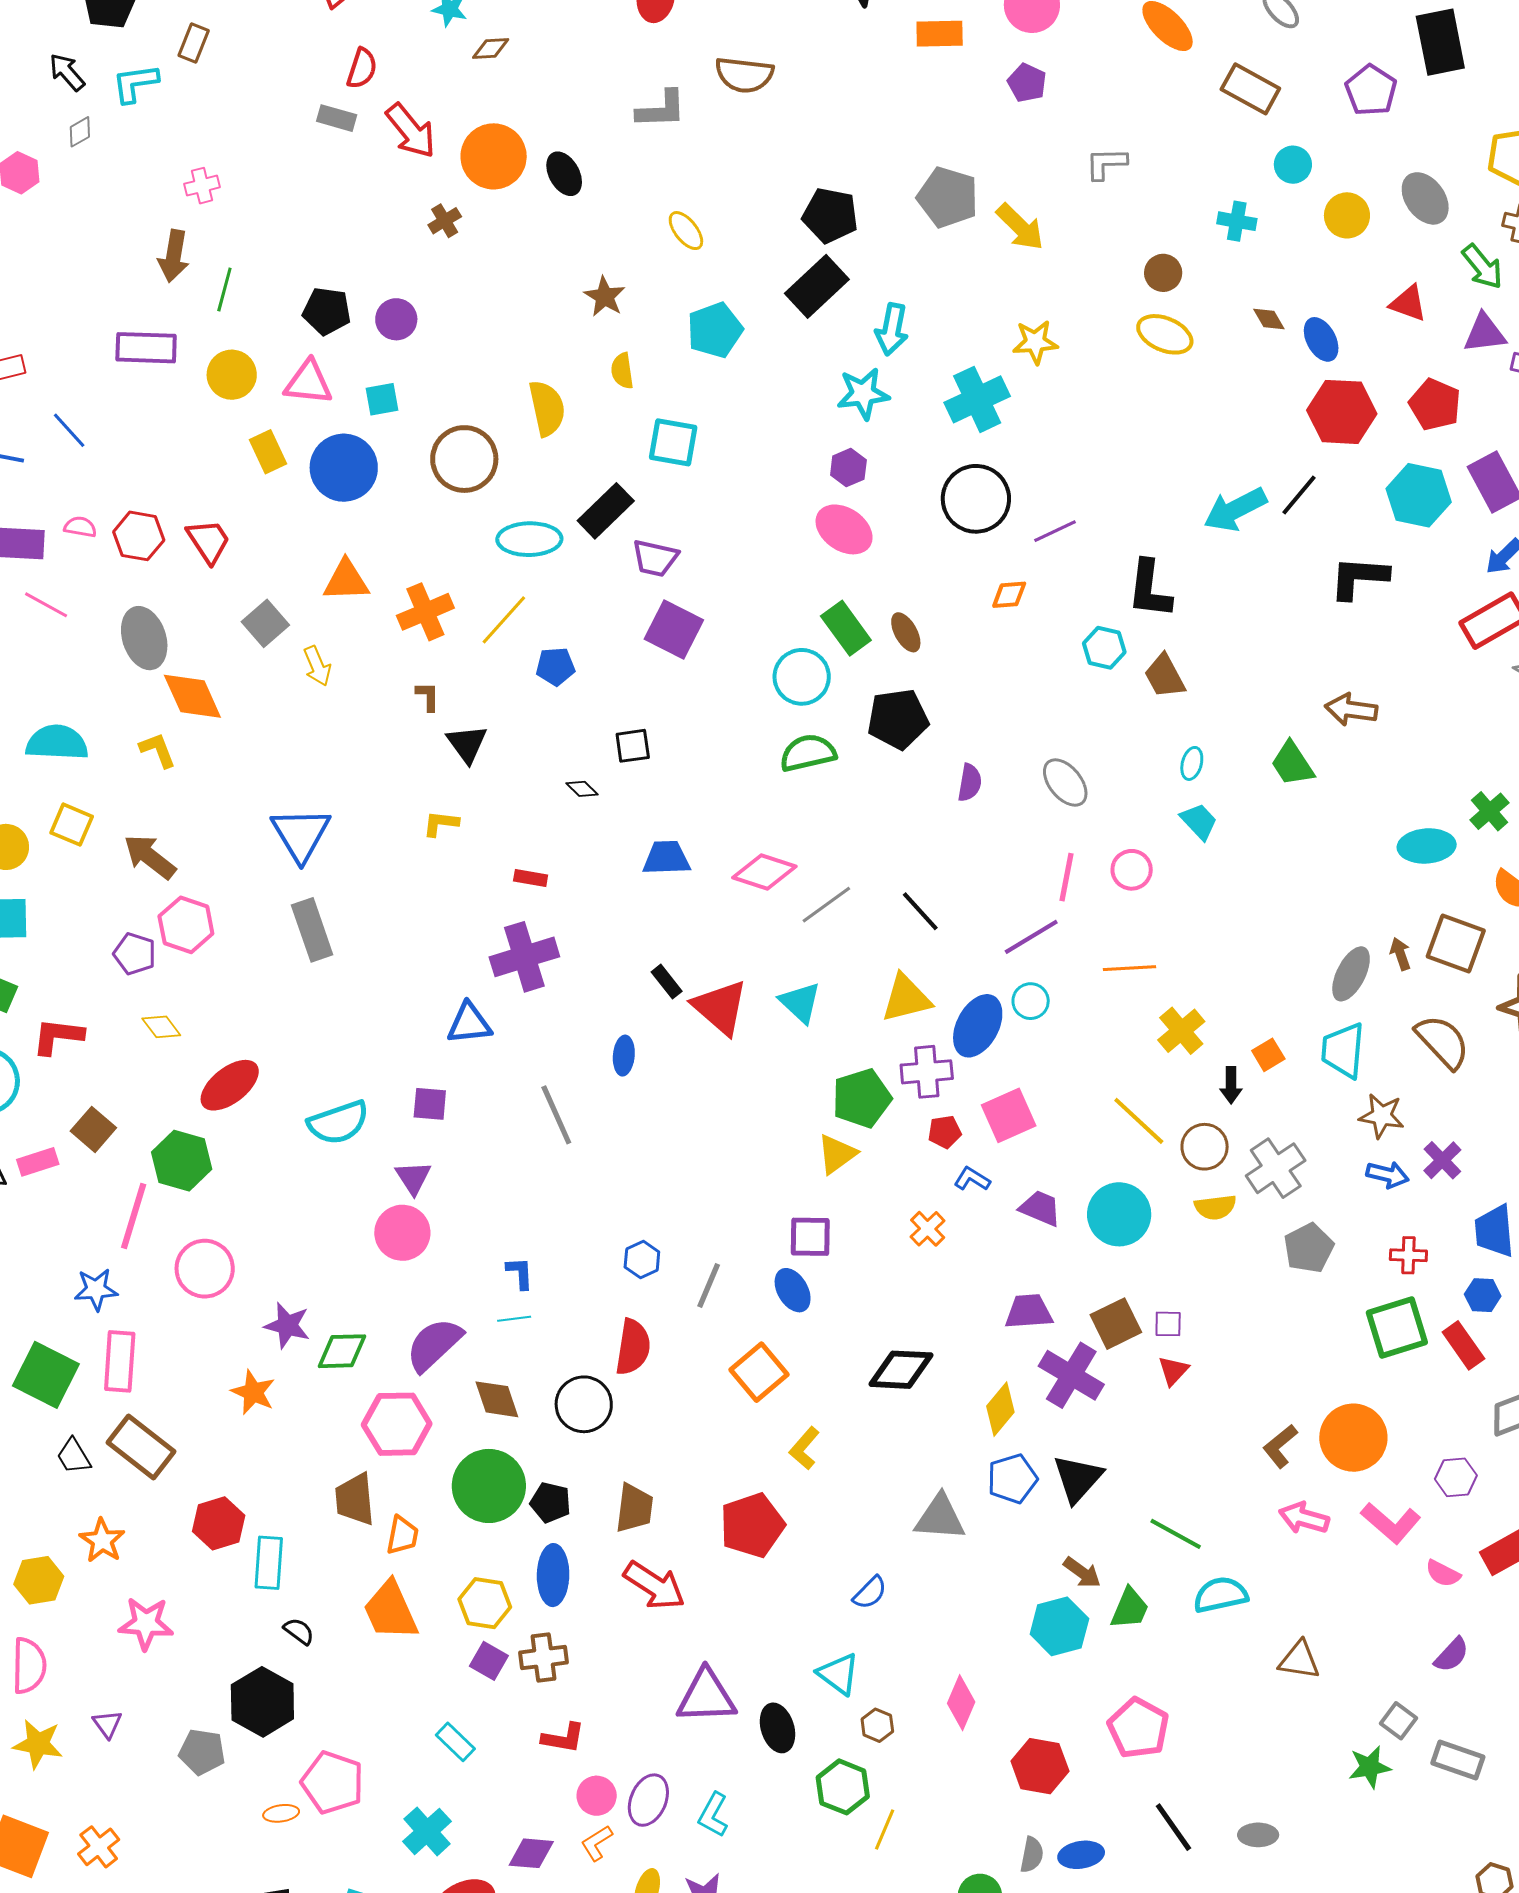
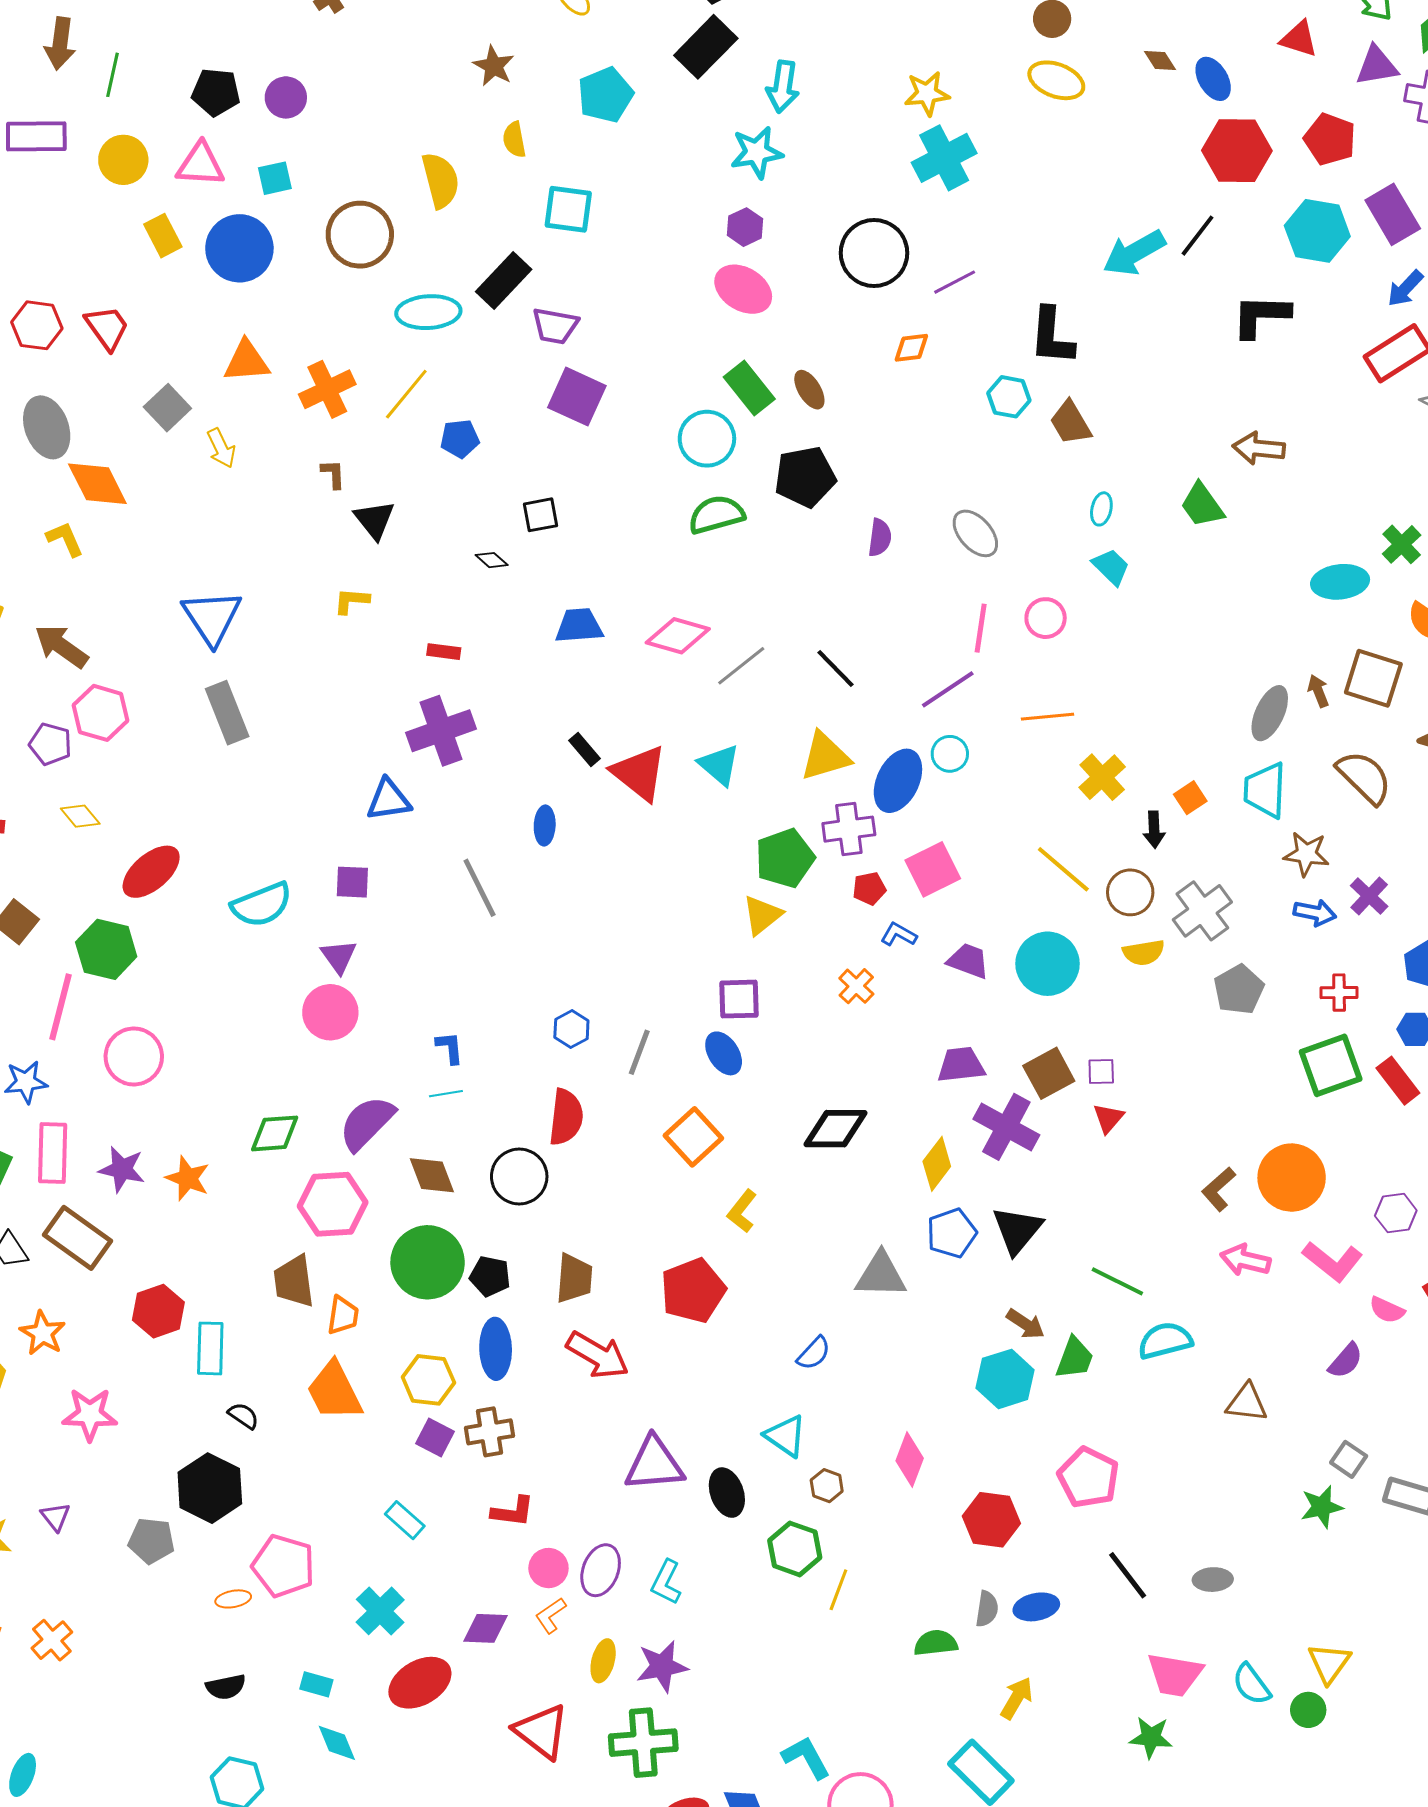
cyan cross: (977, 399) -> (944, 158), moved
purple star: (287, 1325) -> (122, 1169), moved
purple semicircle: (1452, 1655) -> (1346, 1361), moved

